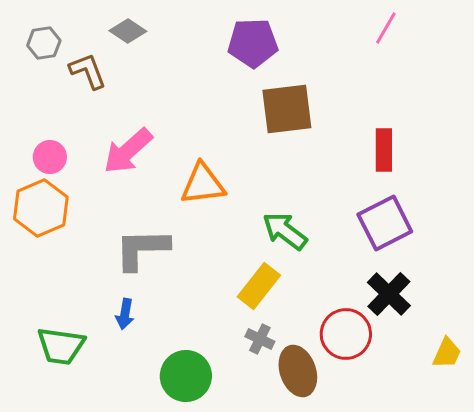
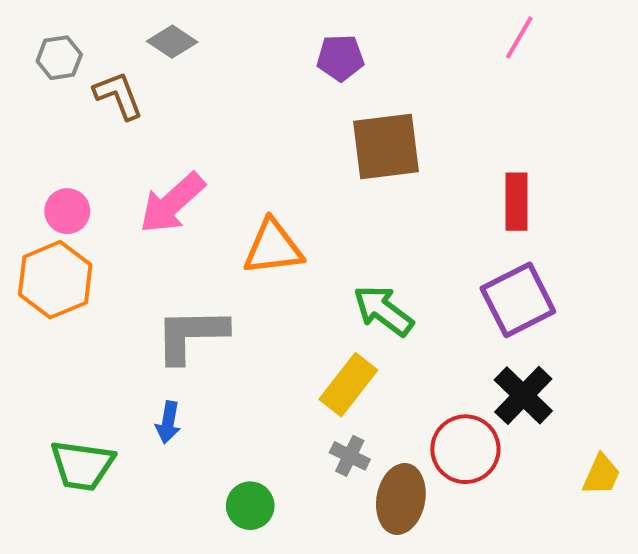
purple pentagon: (253, 43) -> (340, 58), size x0.7
brown ellipse: (298, 371) -> (401, 499), turned 30
green circle: (186, 376) -> (250, 506), size x0.7

